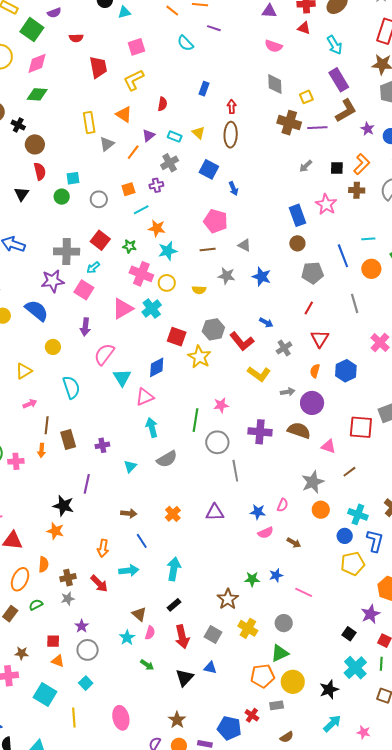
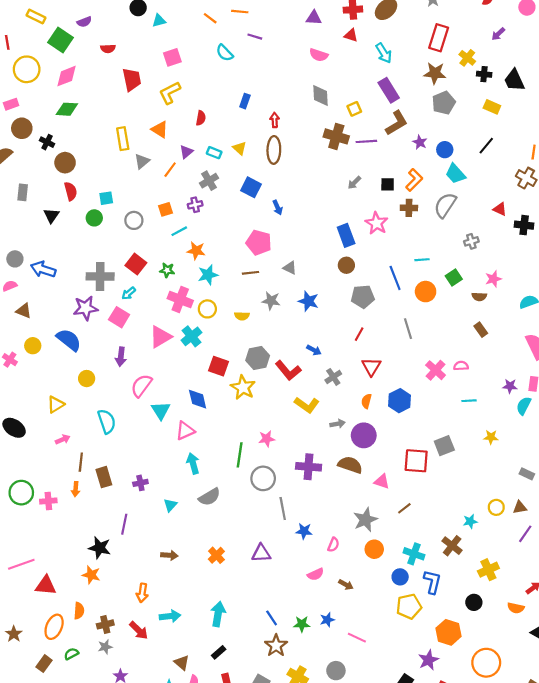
blue diamond: (157, 367) -> (198, 399), turned -75
blue star: (258, 512) -> (304, 531), moved
blue line: (142, 541) -> (272, 618), moved

